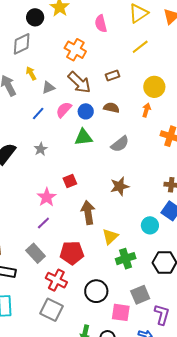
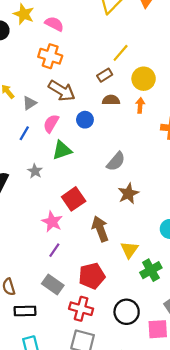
pink semicircle: (101, 24) -> (54, 24), moved, turned 144
yellow line: (140, 47) -> (121, 53), moved
brown rectangle: (112, 76) -> (105, 75), moved
brown semicircle: (111, 108) -> (111, 100), moved
blue circle: (86, 111) -> (85, 120), moved
green triangle: (83, 137) -> (62, 150), moved
gray semicircle: (120, 144) -> (116, 161), moved
red square: (70, 181) -> (74, 199), size x1.5

